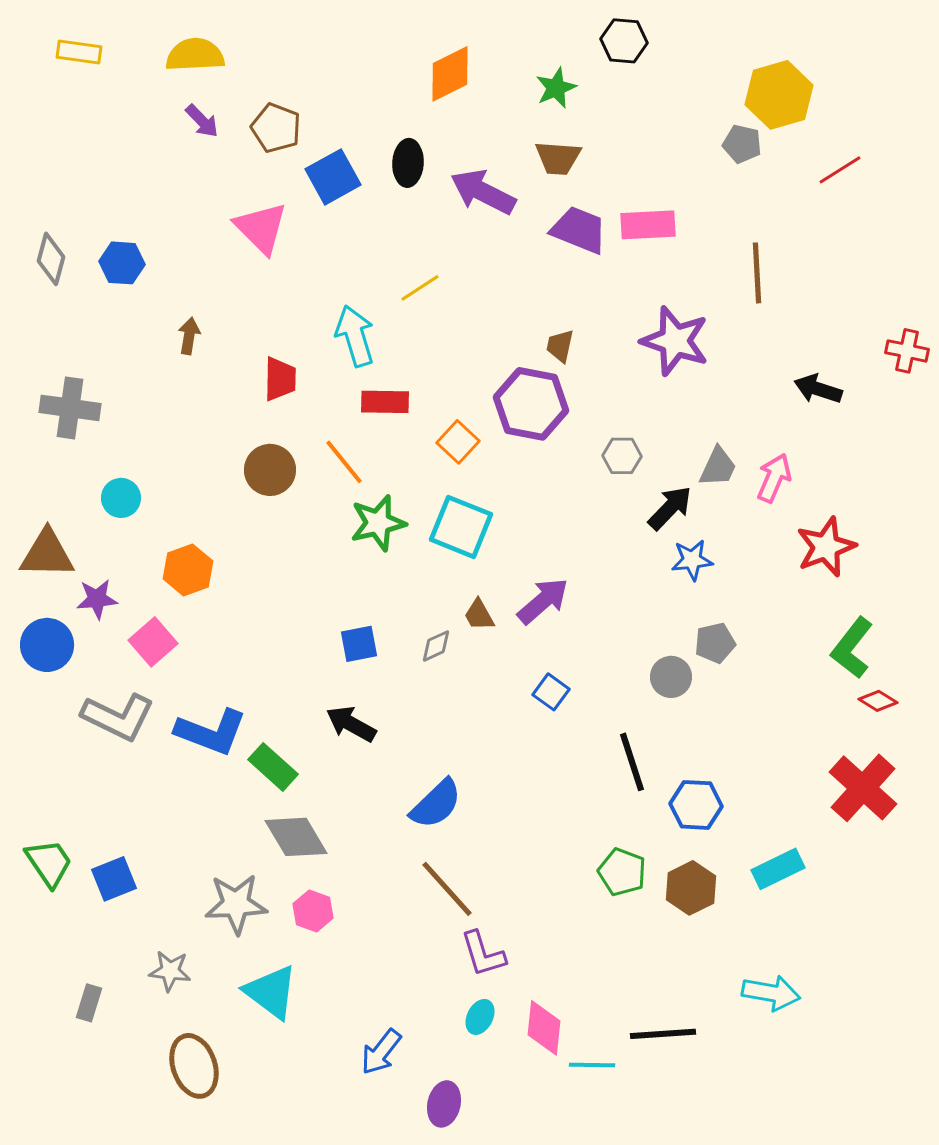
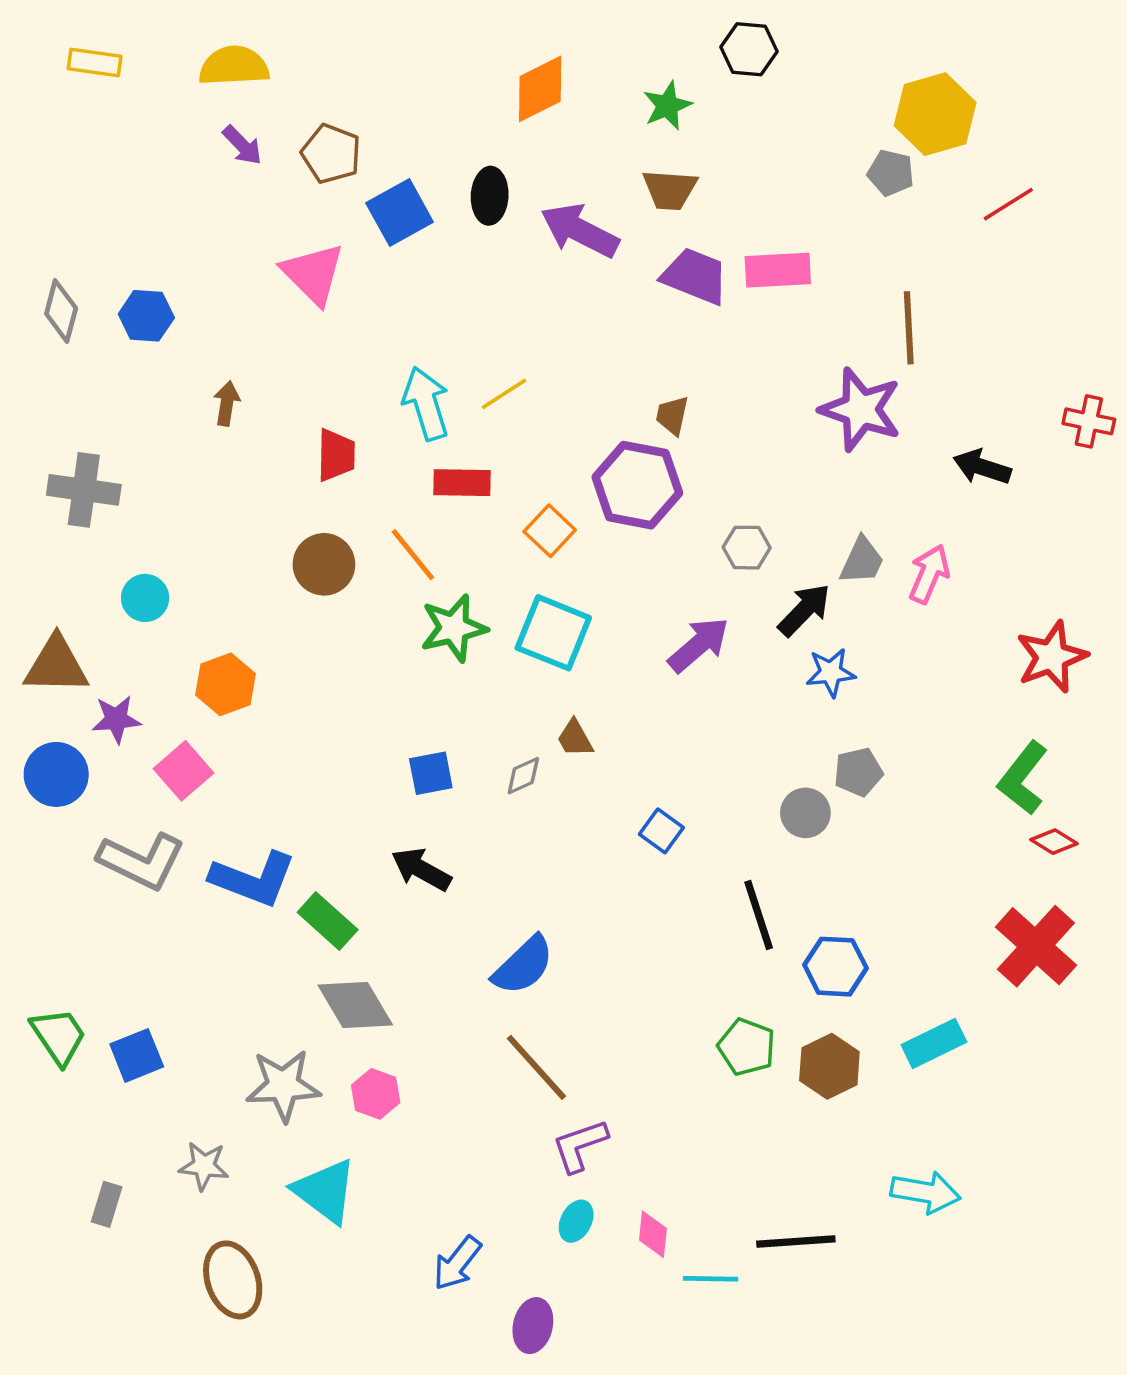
yellow line: (420, 288) -> (504, 394), moved
purple star: (675, 341) -> (861, 409), moved
red star: (826, 547) -> (1052, 657), moved
purple arrow: (543, 601) -> (699, 645), moved
purple L-shape: (483, 954) -> (580, 1145), turned 88
pink diamond: (544, 1028) -> (653, 1234), size x0.7

